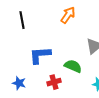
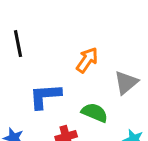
orange arrow: (68, 15) -> (87, 60), moved

